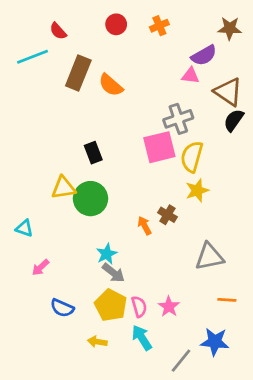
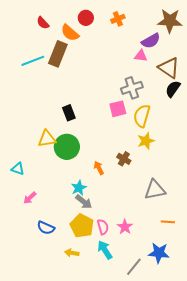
brown star: (230, 28) -> (170, 21), size x1.4
cyan line: (32, 57) -> (33, 61), moved
orange semicircle: (111, 85) -> (70, 33), moved
pink square: (159, 147) -> (118, 109), size x0.7
orange arrow: (145, 226) -> (99, 168), moved

